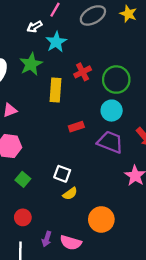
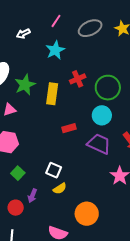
white arrow: (35, 27) -> (23, 34), moved
green star: (31, 64) -> (25, 85), moved
purple arrow: (47, 239) -> (32, 196), moved

